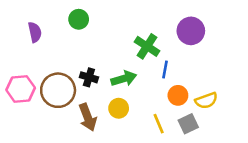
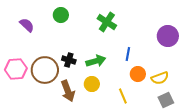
purple circle: (191, 31) -> (168, 36), moved
purple semicircle: (35, 32) -> (27, 25), turned -35
green cross: (147, 46) -> (107, 22), moved
gray square: (188, 124) -> (166, 100), moved

